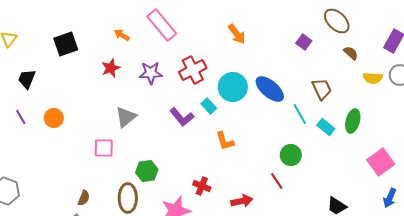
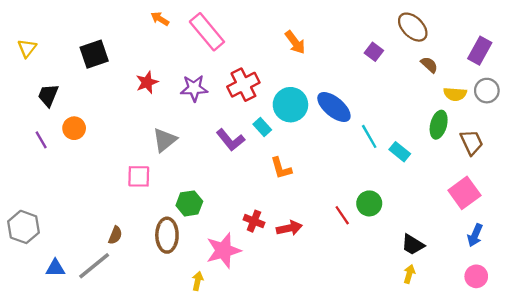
orange arrow: (122, 35) -> (160, 19), moved
brown trapezoid: (322, 89) -> (472, 142), moved
orange circle: (54, 118) -> (74, 128), moved
green ellipse: (353, 121) -> (439, 125), moved
green circle: (291, 155) -> (369, 203), moved
red arrow: (242, 201) -> (289, 228), moved

